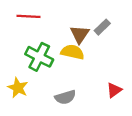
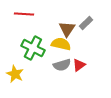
red triangle: (114, 90) -> (79, 65), moved
gray semicircle: (65, 97) -> (62, 65), moved

